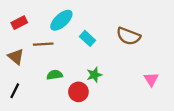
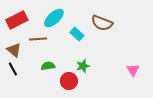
red rectangle: (19, 23) -> (17, 20), size x1.5
brown semicircle: (128, 36) -> (102, 23), moved
black line: (15, 91) -> (13, 69), moved, turned -56

